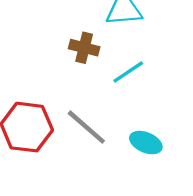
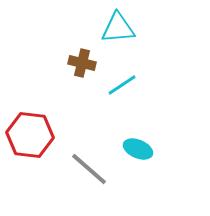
gray line: (86, 127) -> (89, 169), moved

